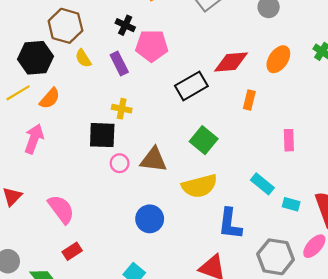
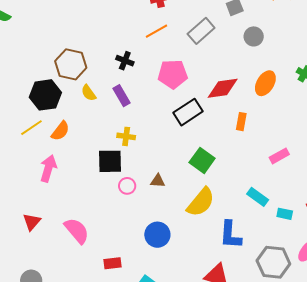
pink pentagon: (152, 46) -> (173, 74), moved
pink rectangle: (289, 140) -> (279, 156), turned 66
brown triangle: (154, 160) -> (158, 181), size x0.6
yellow semicircle: (199, 186) -> (201, 202), turned -32
red rectangle: (72, 251) -> (112, 263), moved, turned 30

